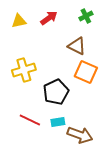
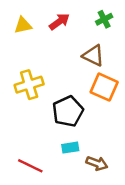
red line: (30, 120) -> (30, 166), moved
brown arrow: (80, 135) -> (97, 163), size x0.7

